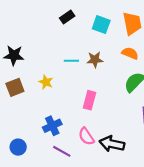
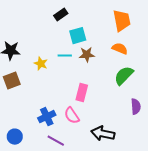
cyan square: (101, 25) -> (78, 36), moved, turned -36
yellow star: (46, 82) -> (41, 64), moved
pink semicircle: (86, 136) -> (72, 116), moved

